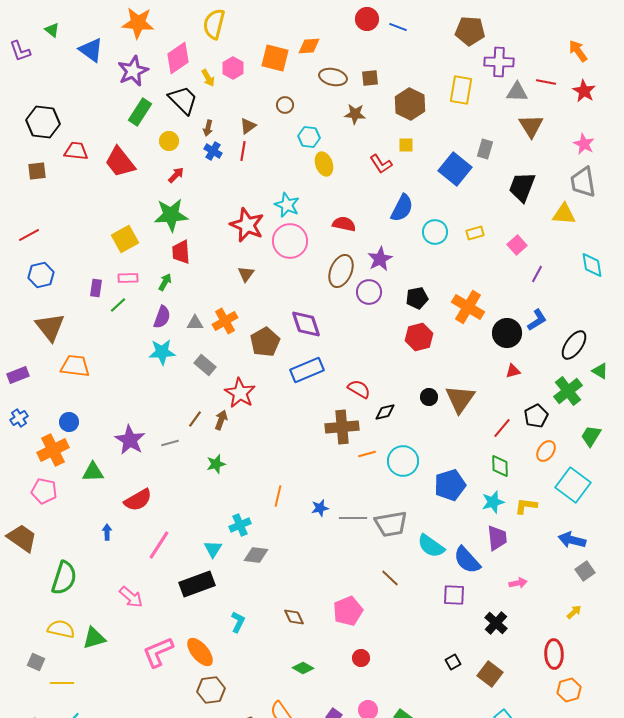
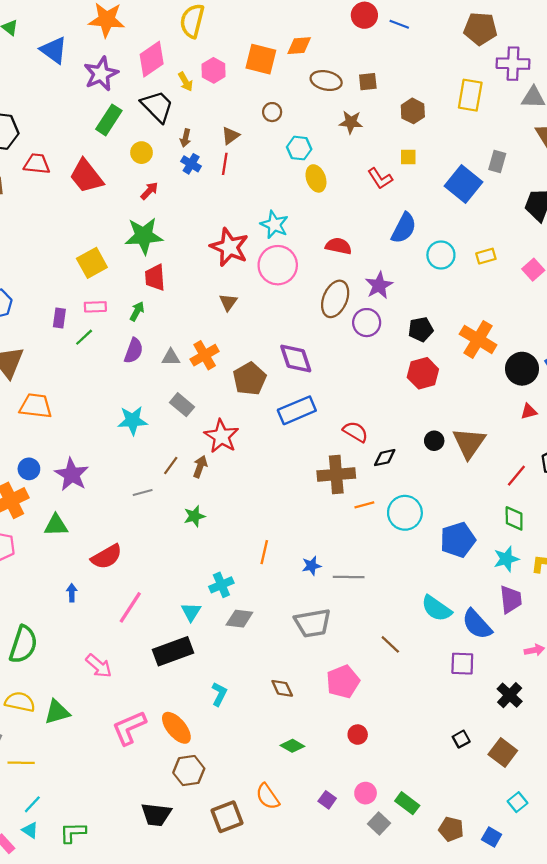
brown hexagon: (410, 104) -> (413, 111), size x0.7
cyan star: (162, 352) -> (132, 420), moved
purple star: (130, 440) -> (72, 475), moved
gray trapezoid: (391, 524) -> (313, 623), moved

